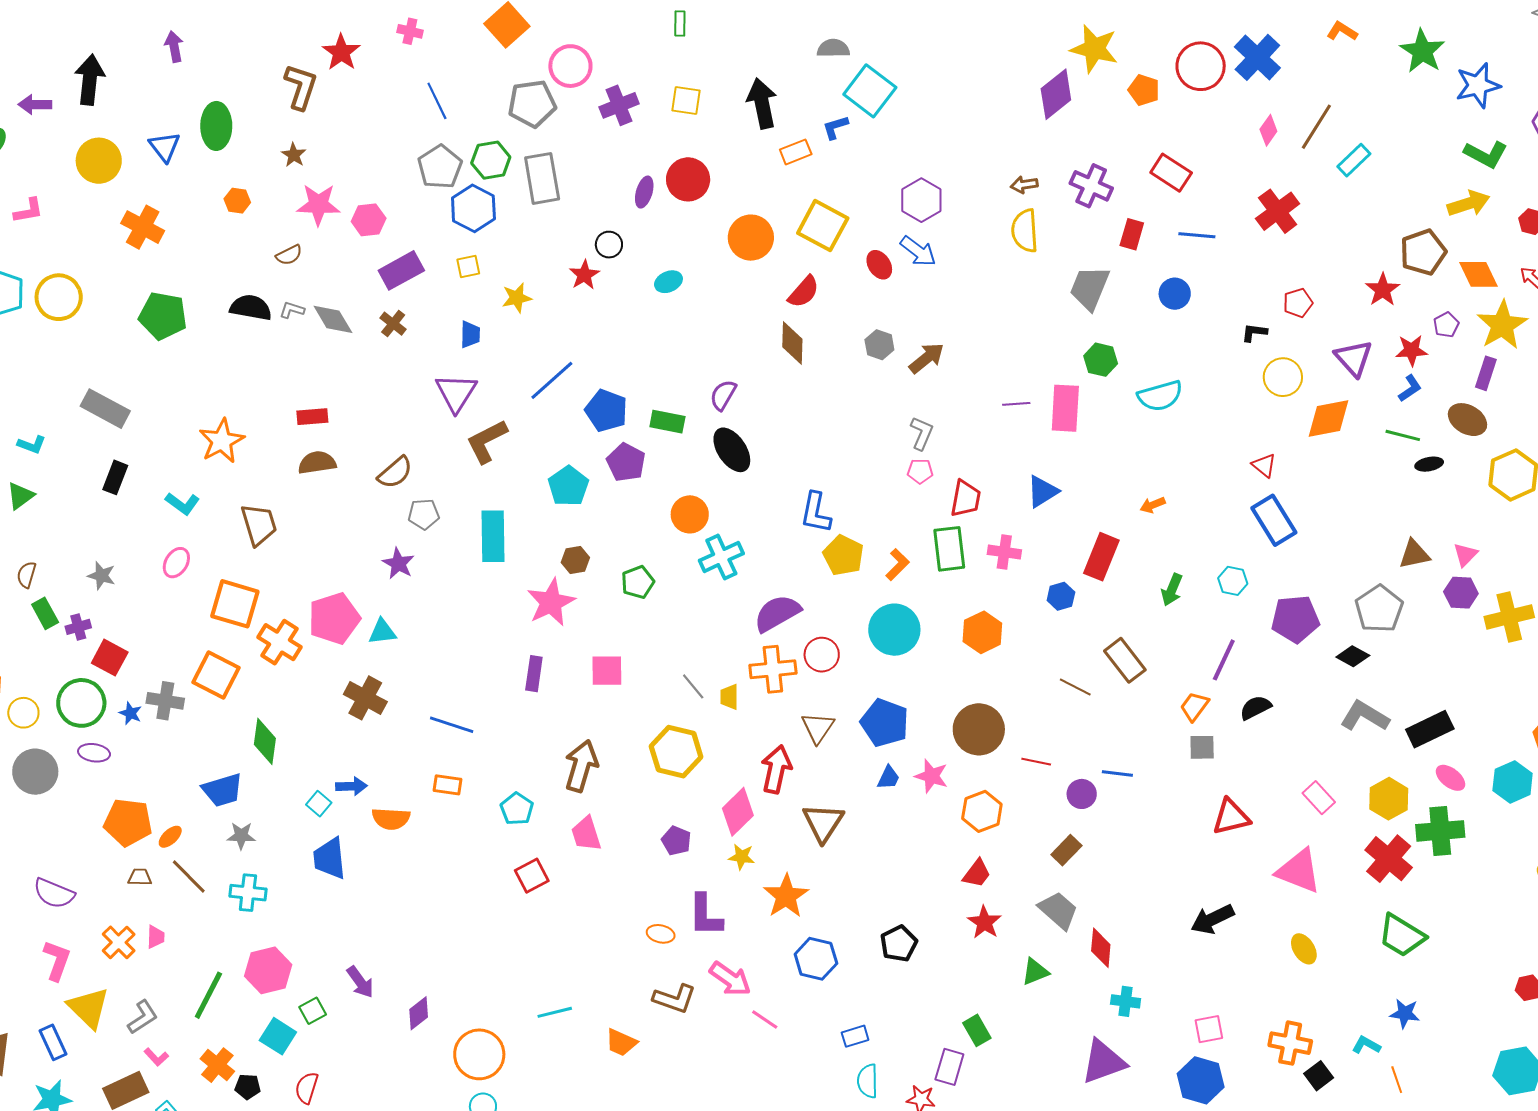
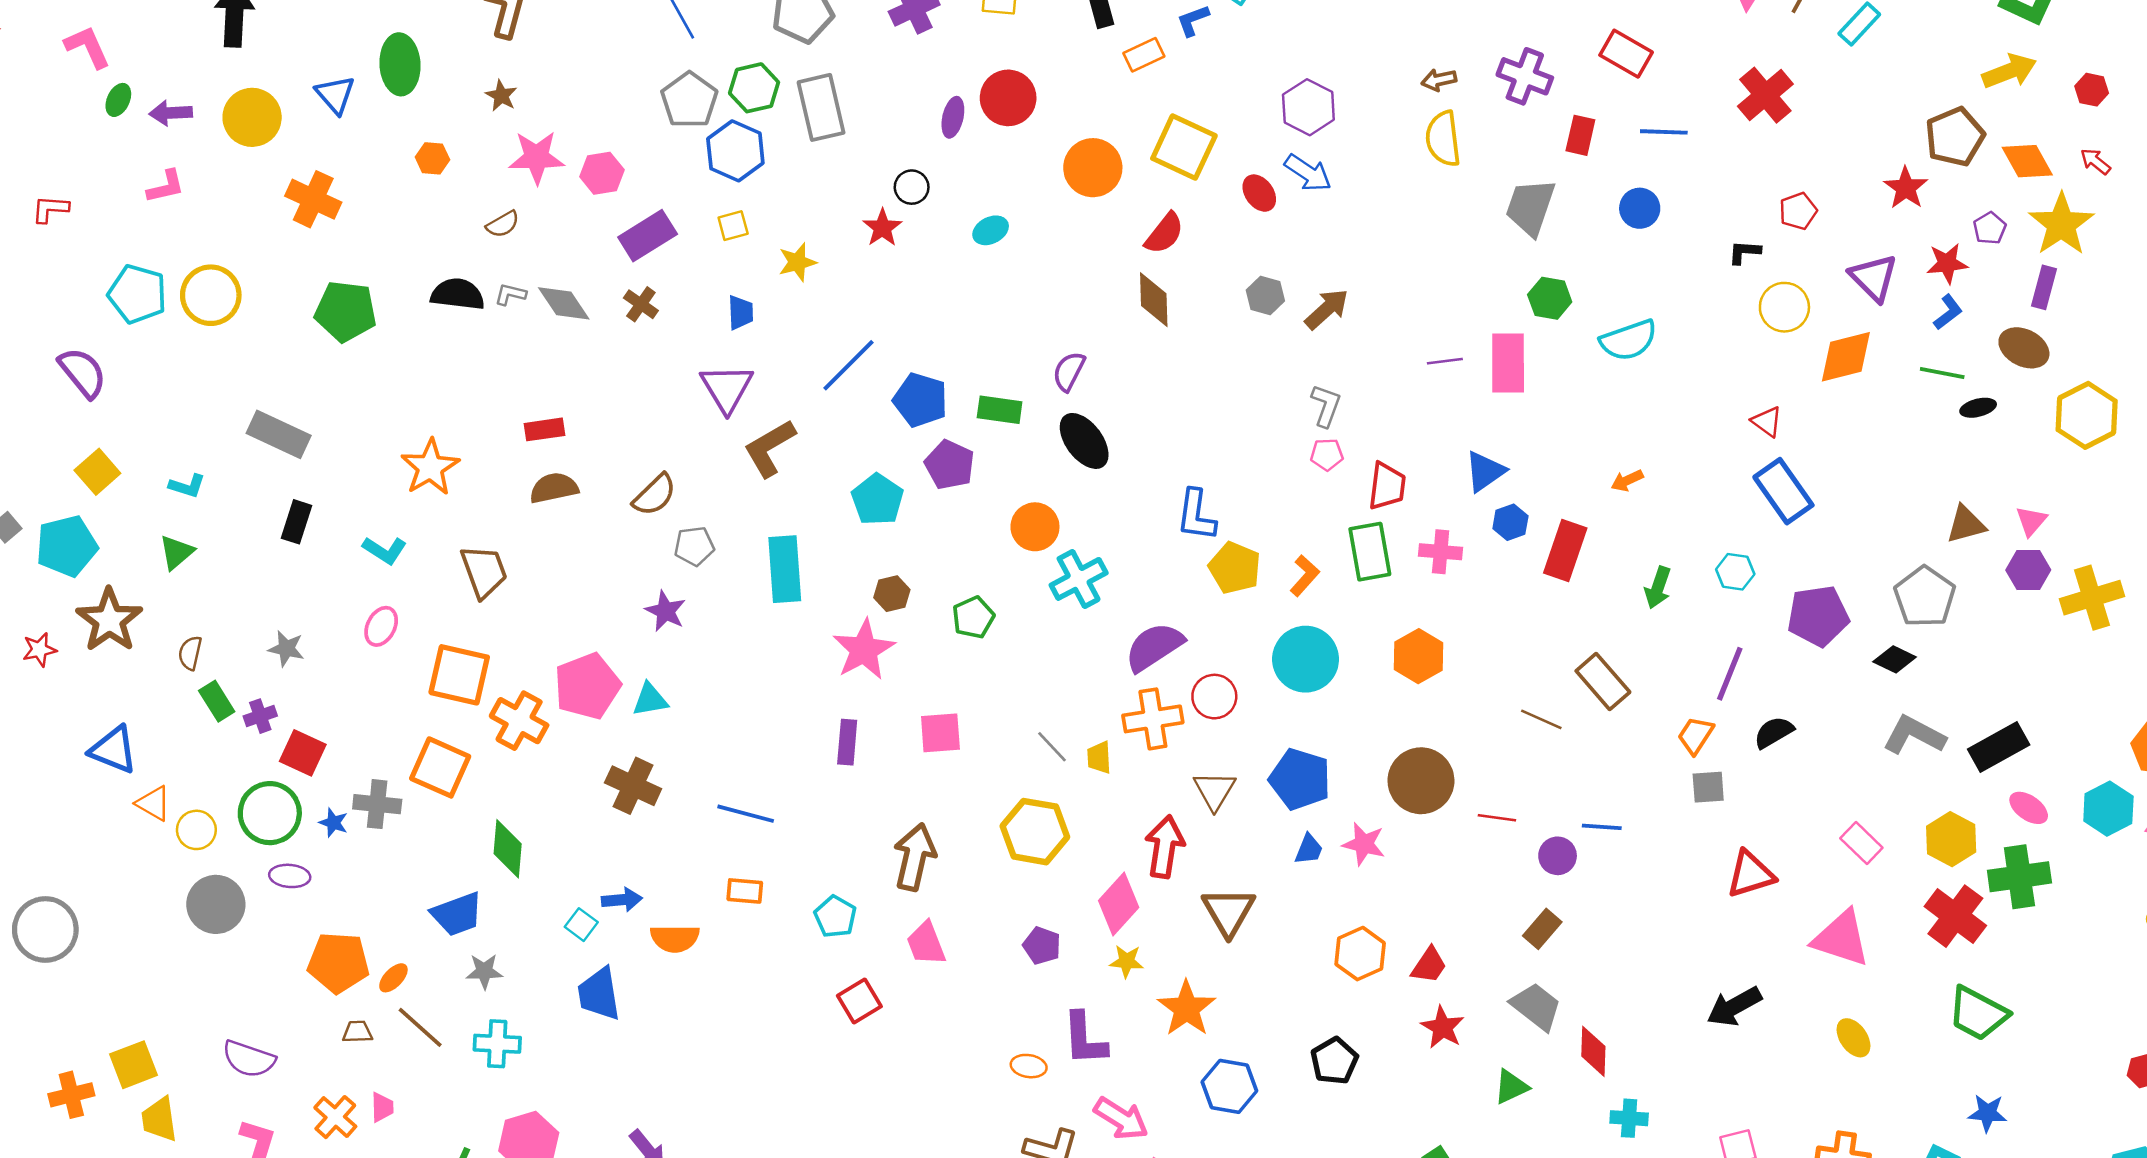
purple arrow: (35, 105) -> (171, 113), moved
blue hexagon: (1061, 596) -> (1510, 522), moved
orange hexagon: (982, 811) -> (1360, 954), moved

